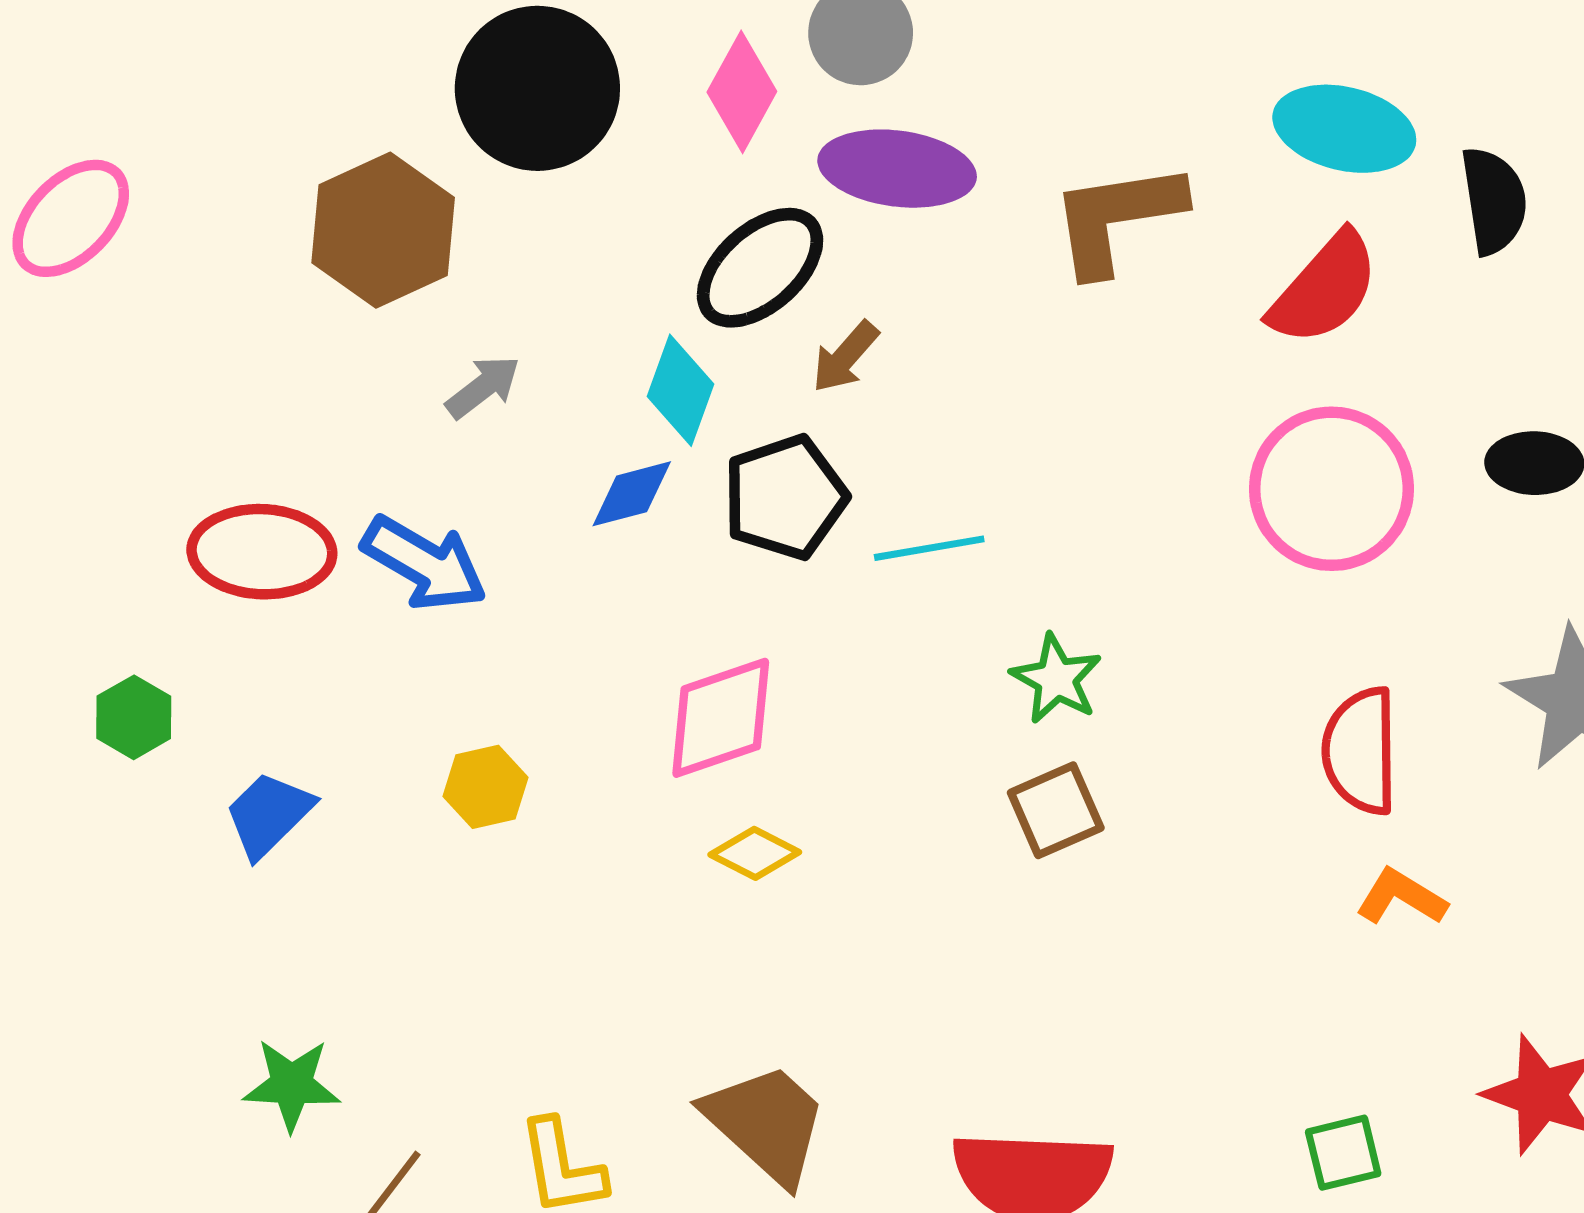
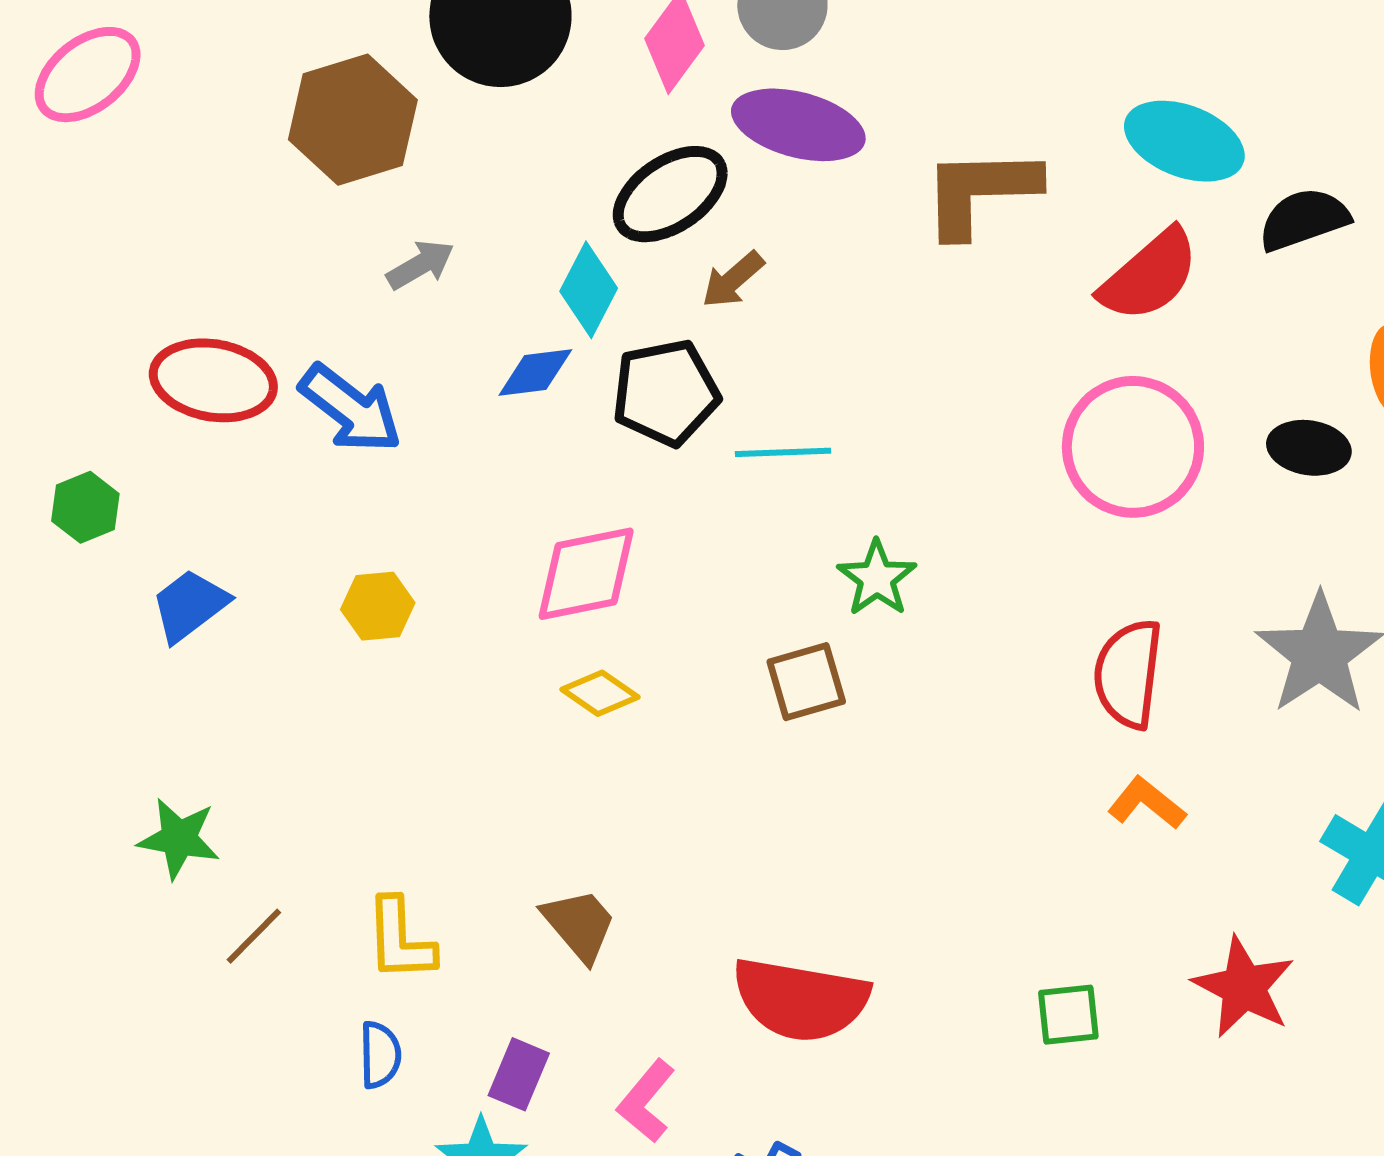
black semicircle: (1494, 201) -> (1304, 219), turned -108
brown square: (1056, 810) -> (806, 682), moved
brown trapezoid: (766, 1123) -> (579, 925), size x0.7

